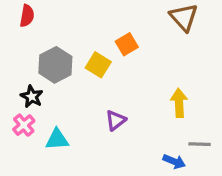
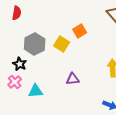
purple triangle: (116, 120) -> (73, 79), turned 32

